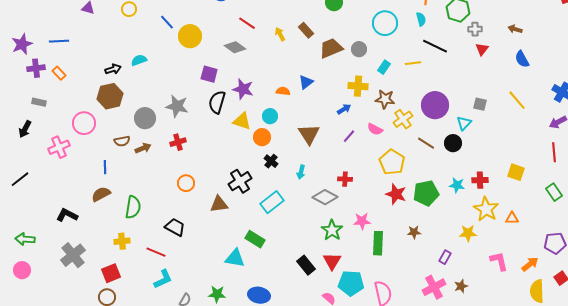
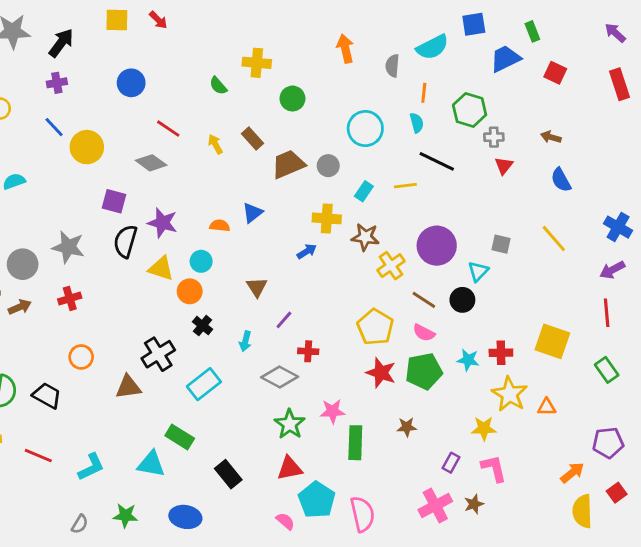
pink semicircle: (375, 129) -> (424, 333), moved
brown triangle: (309, 134) -> (257, 287), size x0.7
purple line: (349, 136) -> (284, 320), moved
yellow square: (516, 172) -> (552, 341), size x1.4
black trapezoid: (175, 227) -> (47, 396), moved
red triangle: (332, 261) -> (290, 468), turned 48
pink L-shape: (499, 261) -> (494, 468), moved
black rectangle: (306, 265) -> (228, 474), moved
cyan L-shape: (163, 279) -> (91, 467), moved
cyan pentagon: (351, 283) -> (317, 500), turned 30

